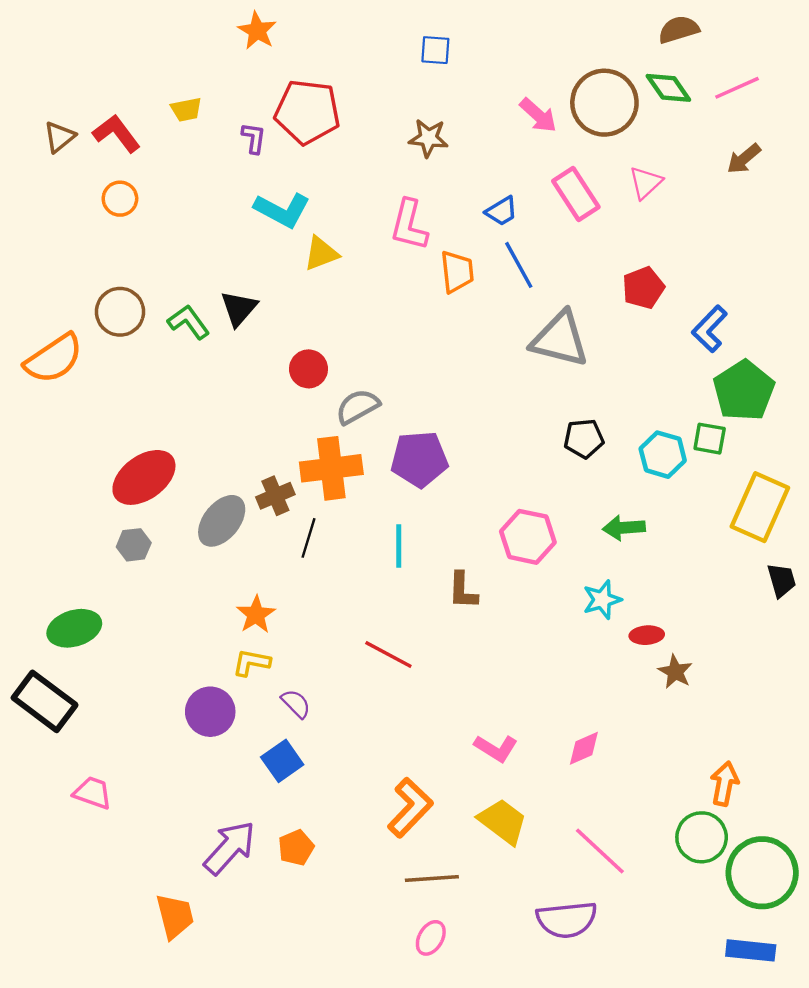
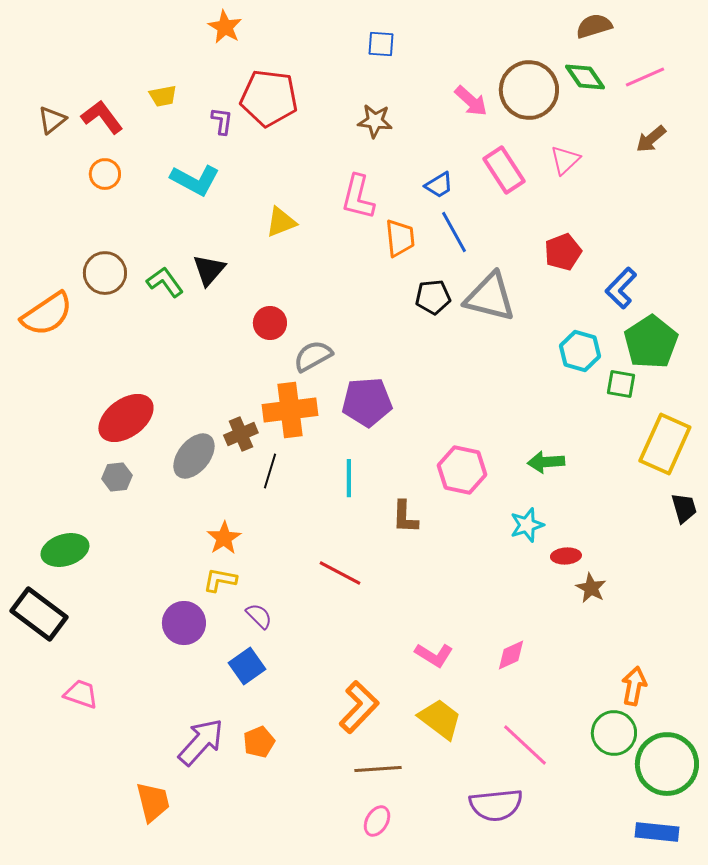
cyan L-shape: (282, 210) -> (195, 180), moved
black pentagon: (584, 439) -> (433, 297), moved
cyan hexagon: (663, 455) -> (580, 351), moved

